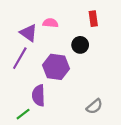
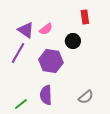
pink semicircle: (51, 23) -> (46, 29), moved, turned 136
purple semicircle: (38, 95) -> (46, 95), moved

